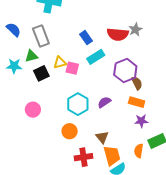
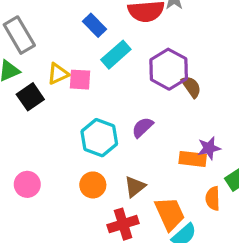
orange rectangle: (137, 102) -> (193, 159), moved
pink circle: (33, 110) -> (27, 184), moved
brown triangle: (102, 137) -> (135, 187), moved, turned 40

